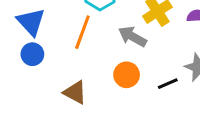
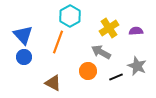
gray arrow: (132, 37) -> (101, 52), moved

